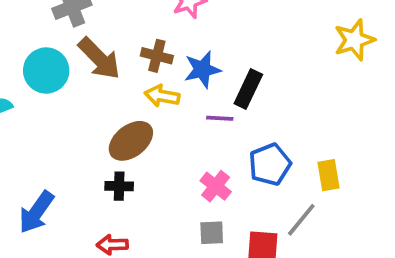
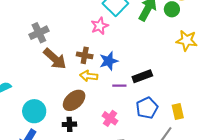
yellow star: (354, 40) -> (187, 40), turned 30
cyan circle: (46, 70) -> (34, 111), moved
black rectangle: (248, 89) -> (142, 76), moved, turned 48
pink cross: (216, 186) -> (110, 118), moved

